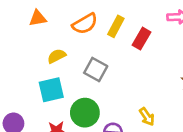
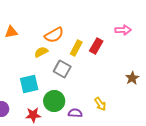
orange triangle: (38, 18) -> (11, 32), moved
yellow rectangle: (116, 26) -> (76, 48), moved
yellow semicircle: (57, 56) -> (41, 52), moved

